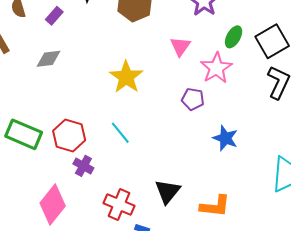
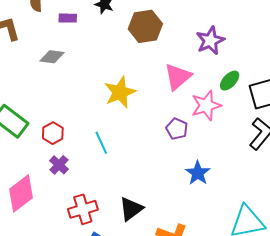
purple rectangle: (54, 16) -> (68, 18), turned 36
pink triangle: (180, 46) -> (178, 77), size x1.4
red hexagon: (69, 136) -> (53, 133), size x0.7
red cross: (119, 204) -> (83, 209), turned 36

